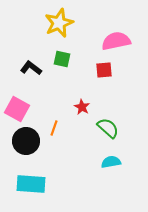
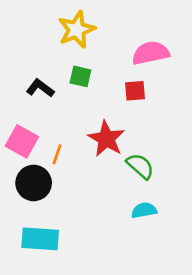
red star: (82, 107) -> (106, 139), size x1.8
orange line: (54, 128) -> (57, 154), moved

